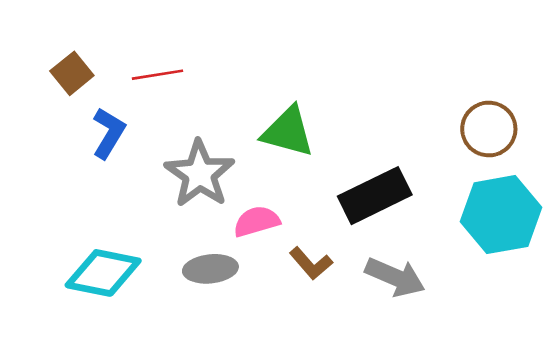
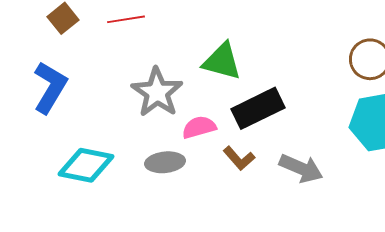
blue L-shape: (109, 133) -> (50, 87), moved, size x1.4
black rectangle: (375, 196) -> (258, 108), moved

